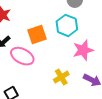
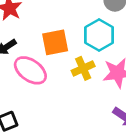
yellow cross: (61, 77) -> (83, 68), moved

